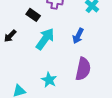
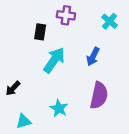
black rectangle: (33, 15) -> (40, 32), turned 64
black arrow: (10, 36) -> (13, 88), moved

